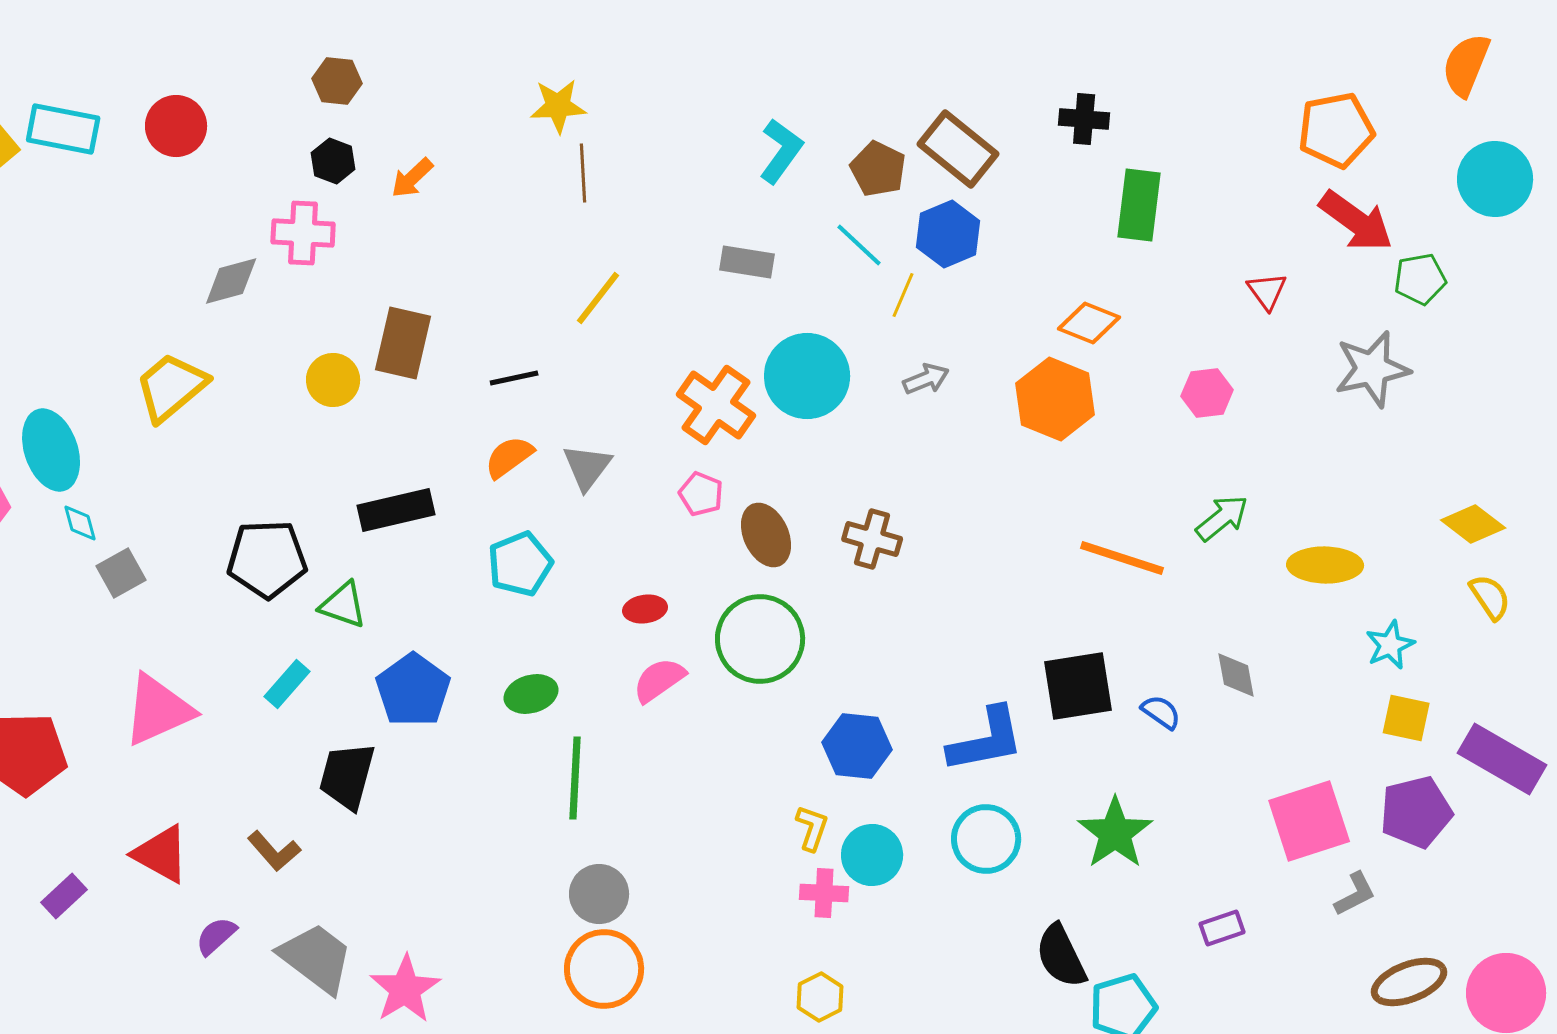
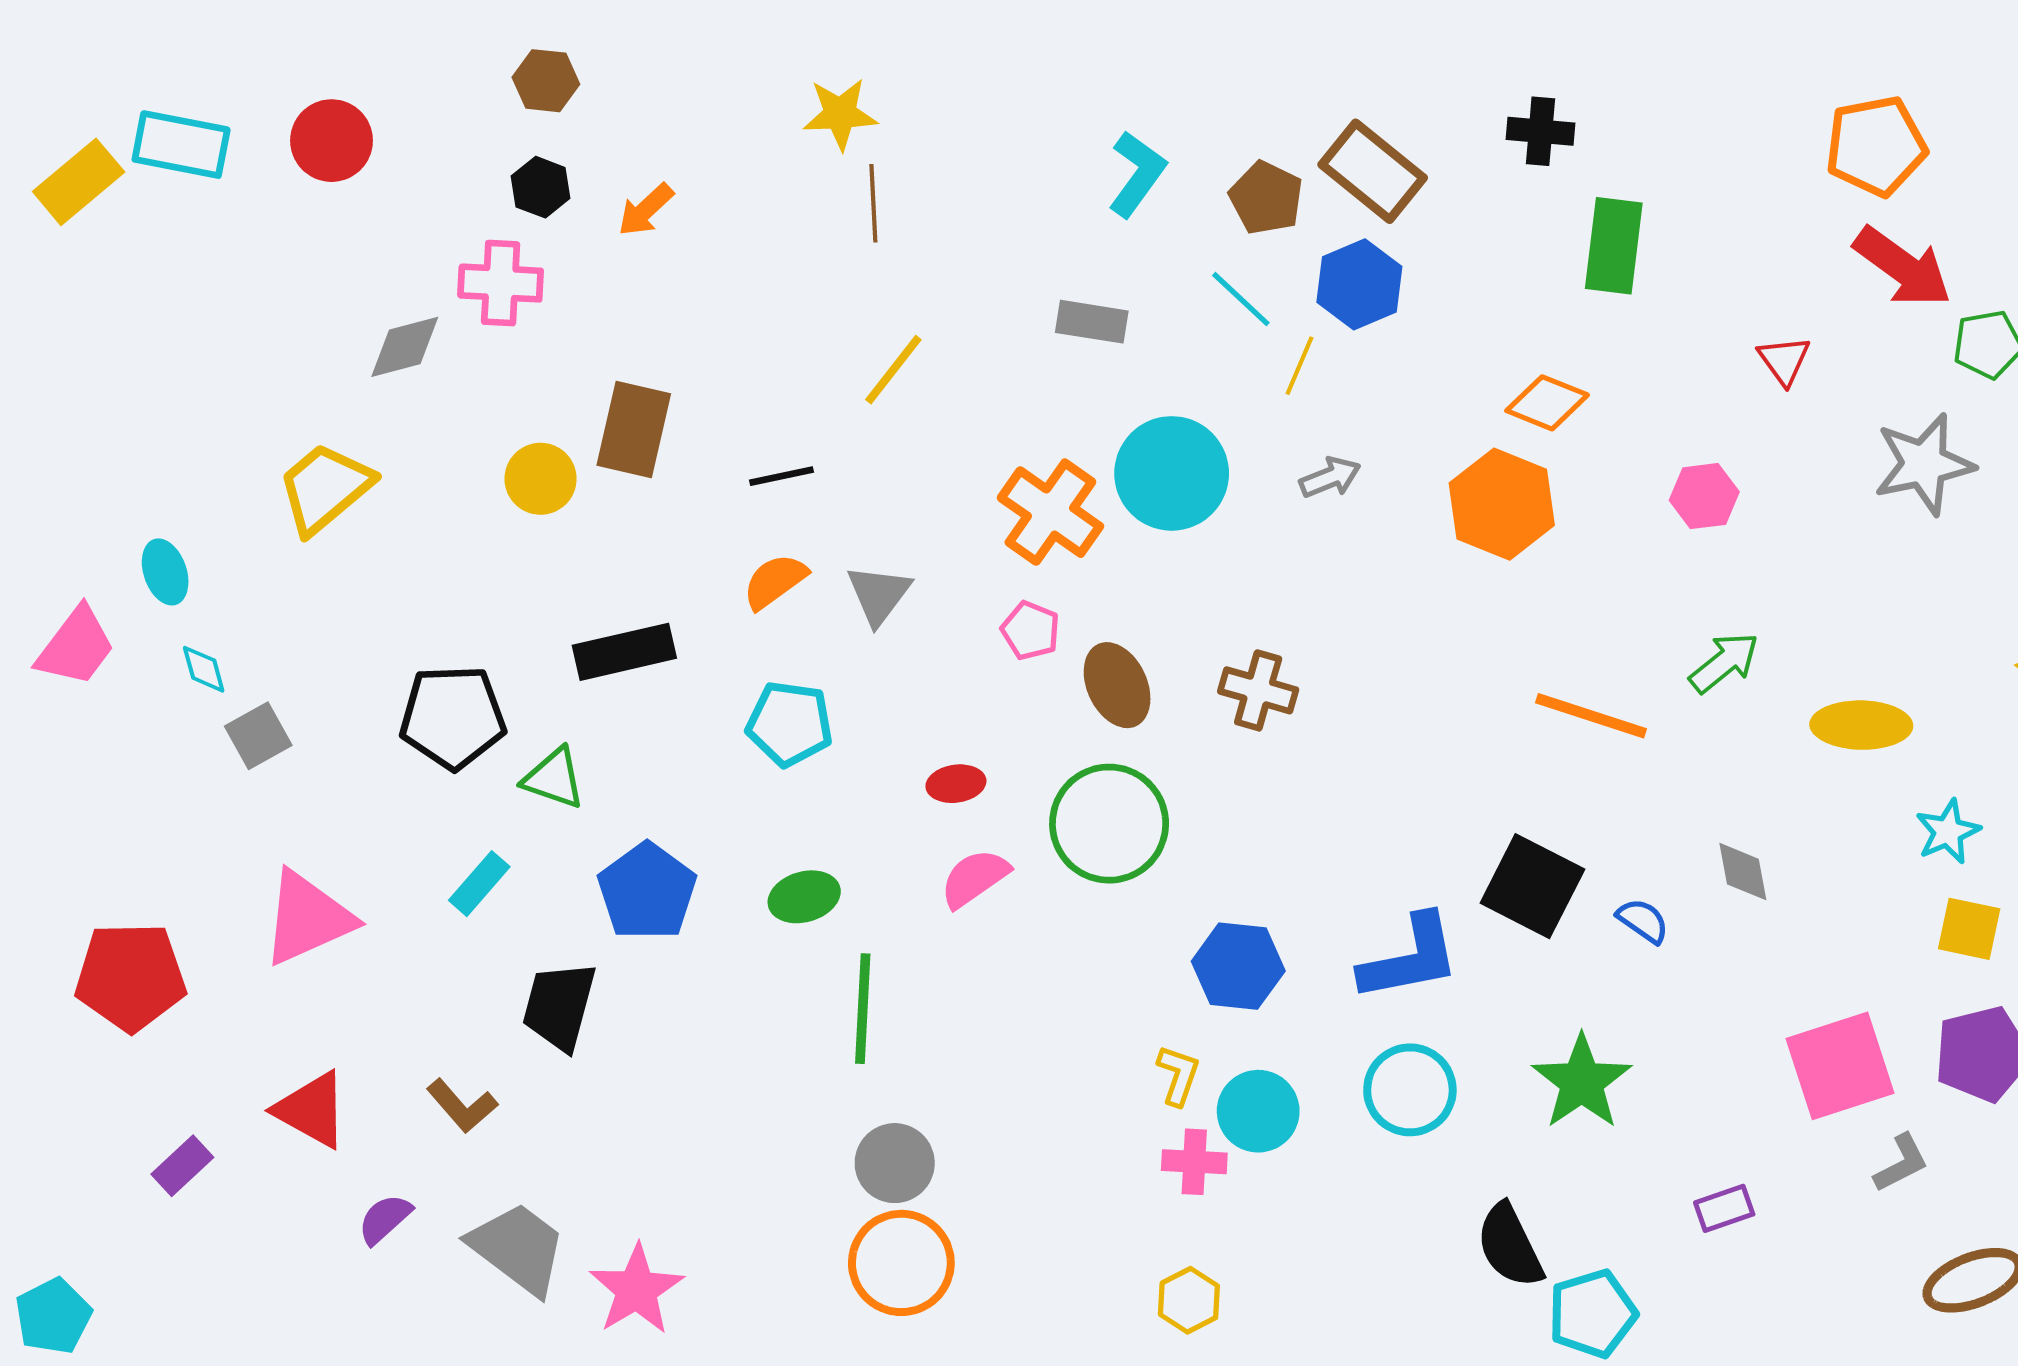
cyan ellipse: (51, 450) -> (165, 572), size x0.6
cyan pentagon: (520, 564) -> (790, 724), turned 30
black square: (1078, 686) -> (1532, 886), turned 36

